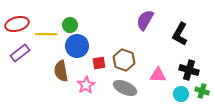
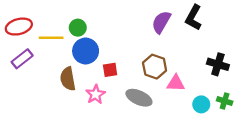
black L-shape: (180, 34) -> (193, 18), moved
brown hexagon: (124, 60) -> (155, 67), moved
black cross: (189, 70) -> (218, 64), moved

